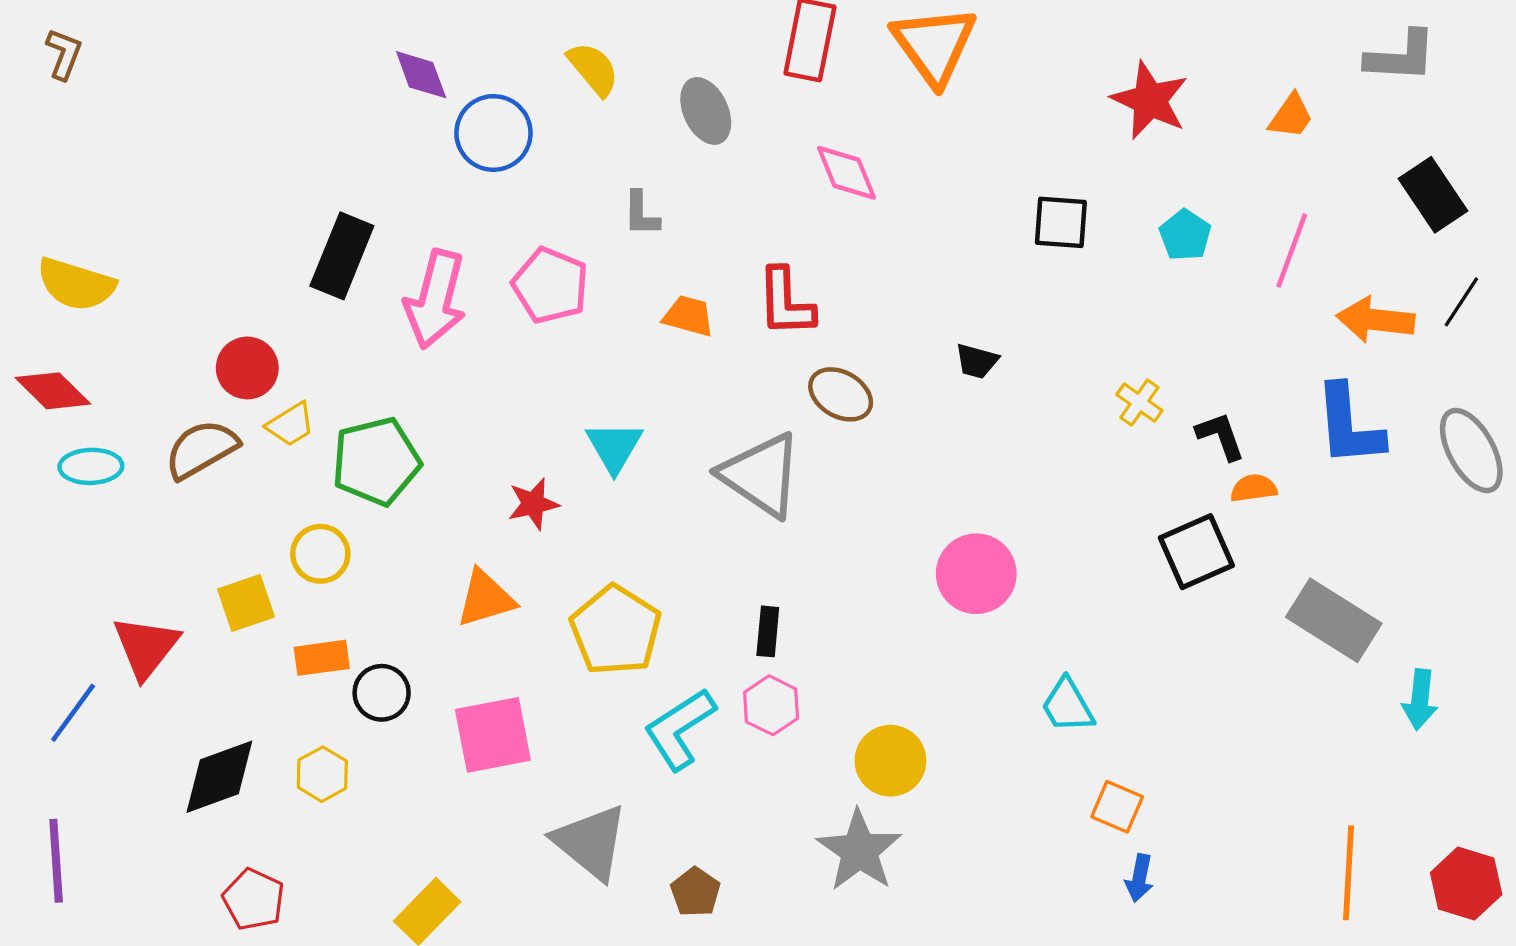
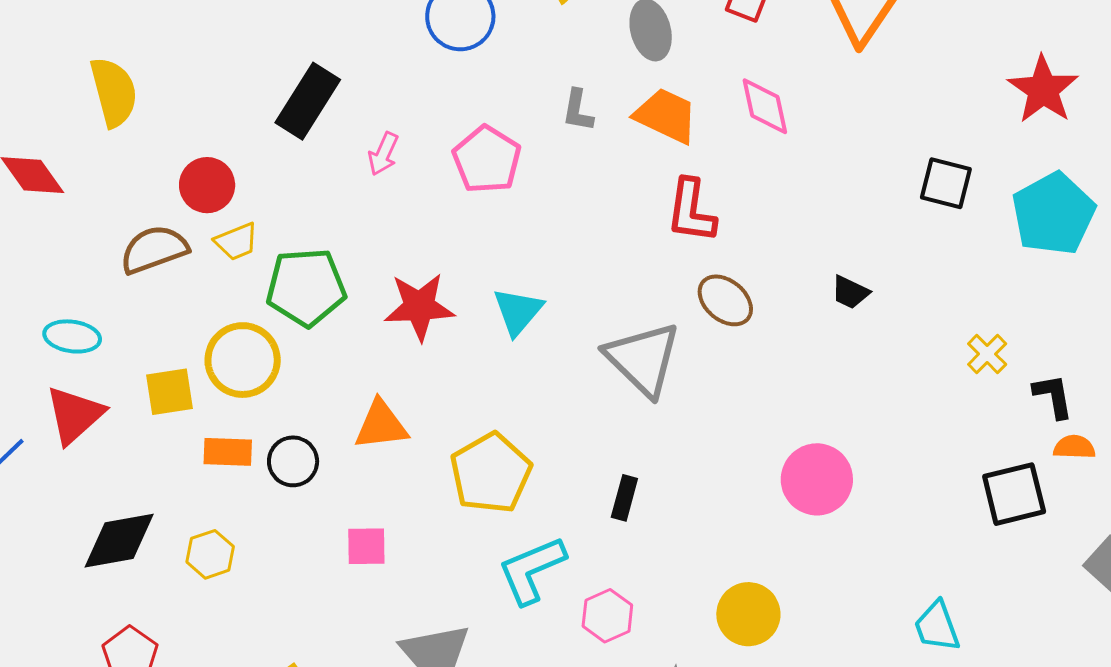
cyan pentagon: (1185, 235) -> (1053, 214), size x1.8
yellow semicircle: (76, 284) -> (114, 92), moved, turned -132
pink arrow: (435, 299) -> (383, 154), size x0.5
orange trapezoid: (688, 316) -> (666, 116), moved, size x1.4
cyan ellipse: (91, 466) -> (72, 336), moved
red star: (533, 504) -> (419, 307), moved, size x1.5
yellow circle: (320, 554) -> (243, 360), size x1.4
black circle: (382, 693) -> (293, 461), moved
pink hexagon: (771, 705) -> (607, 616), moved
cyan trapezoid: (1068, 706) -> (937, 626), moved
pink square: (493, 735) -> (366, 546), size x0.6
yellow circle: (890, 761) -> (748, 614), moved

